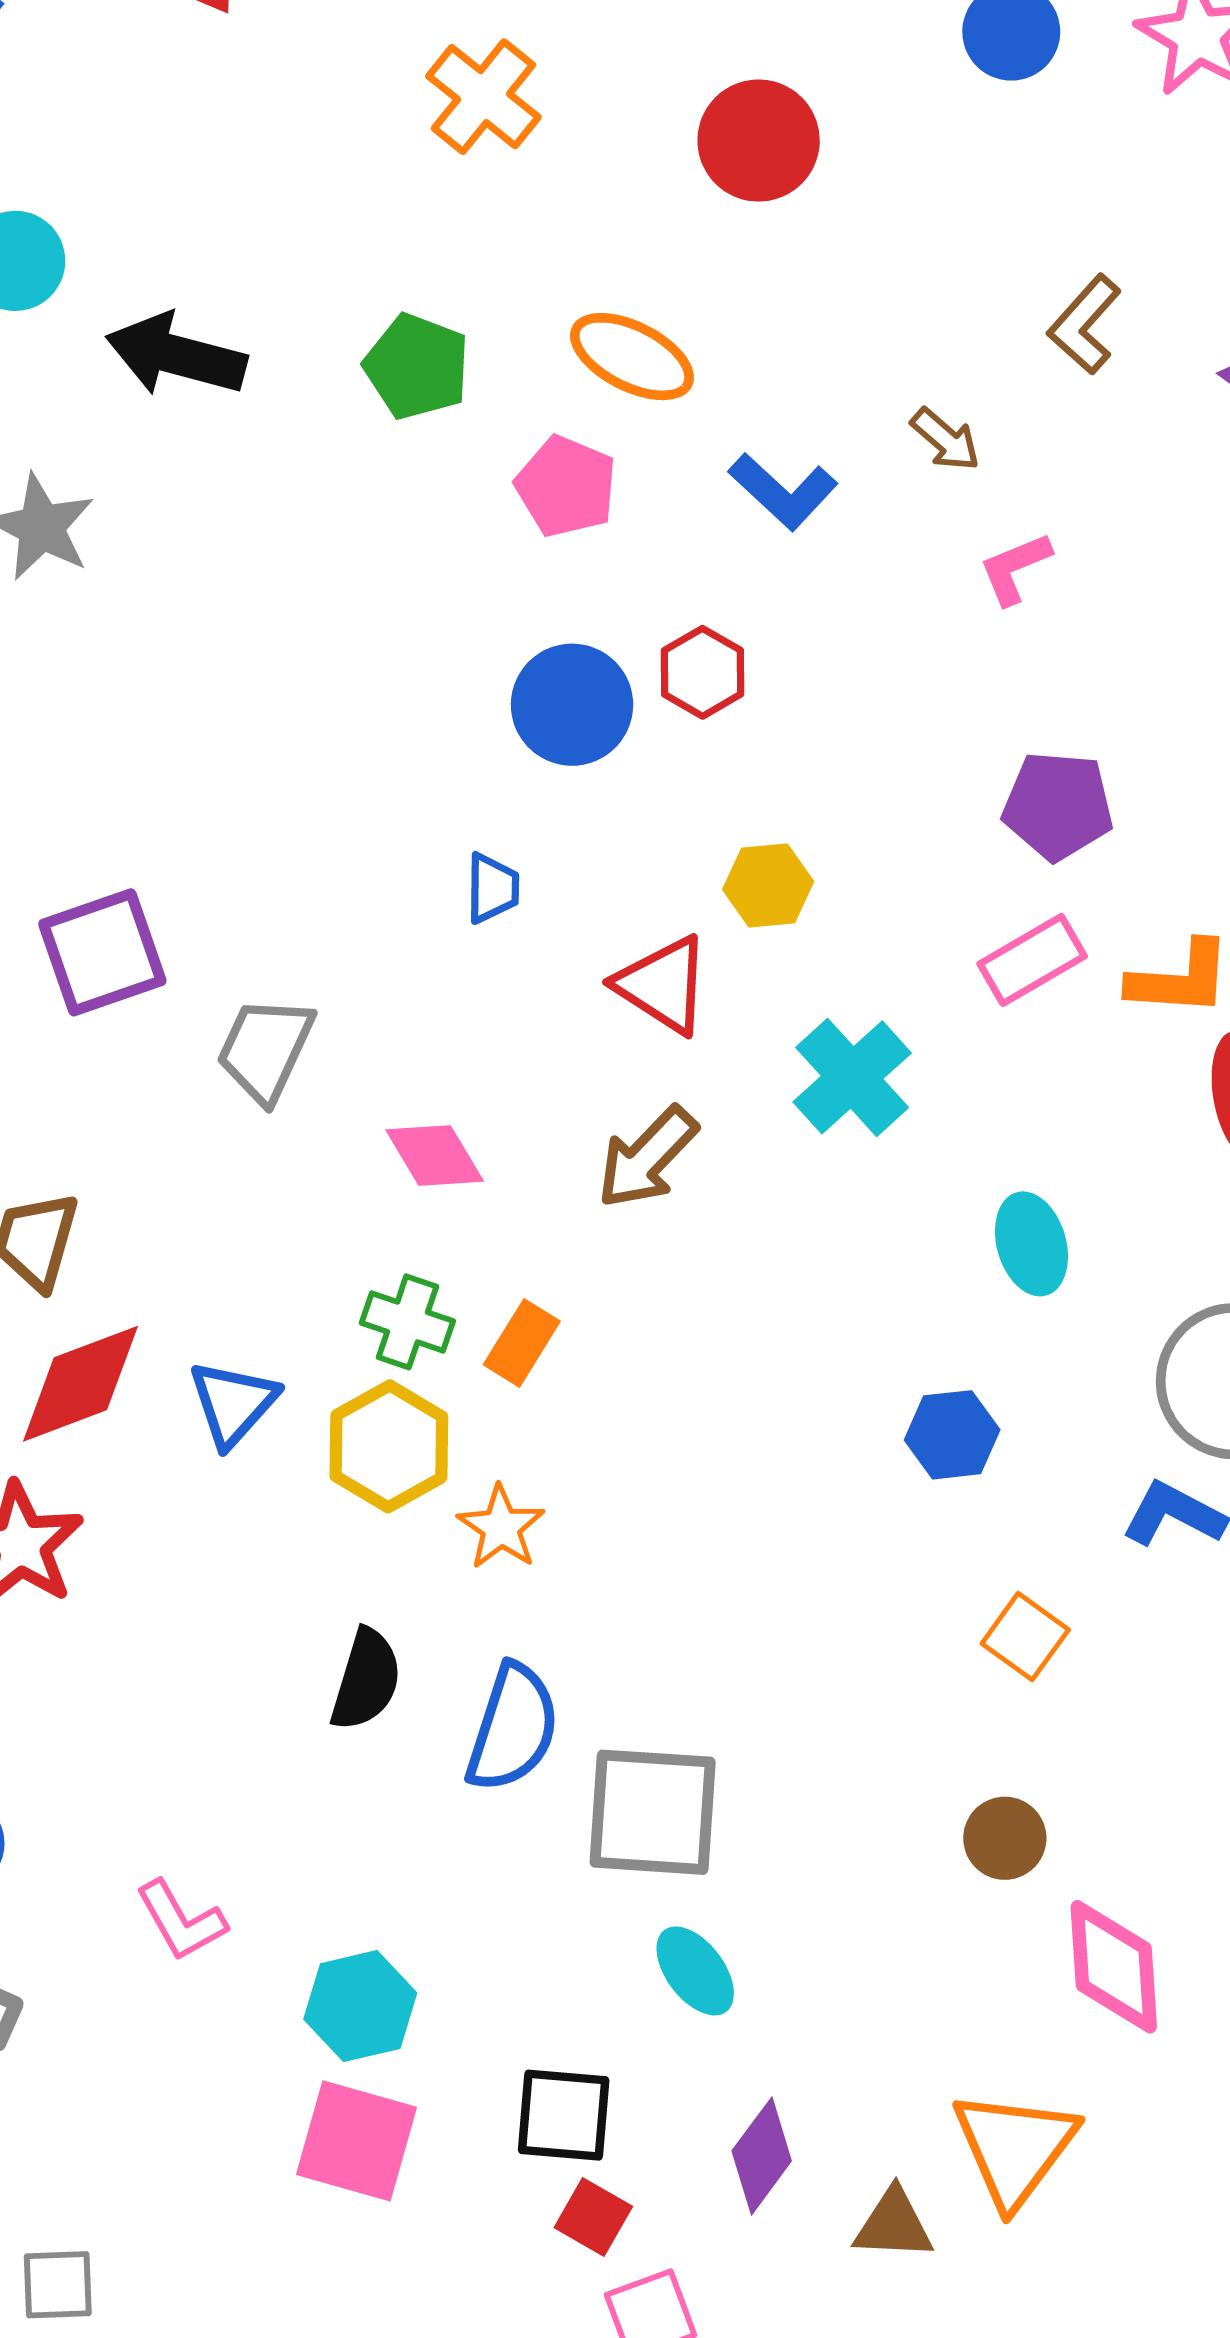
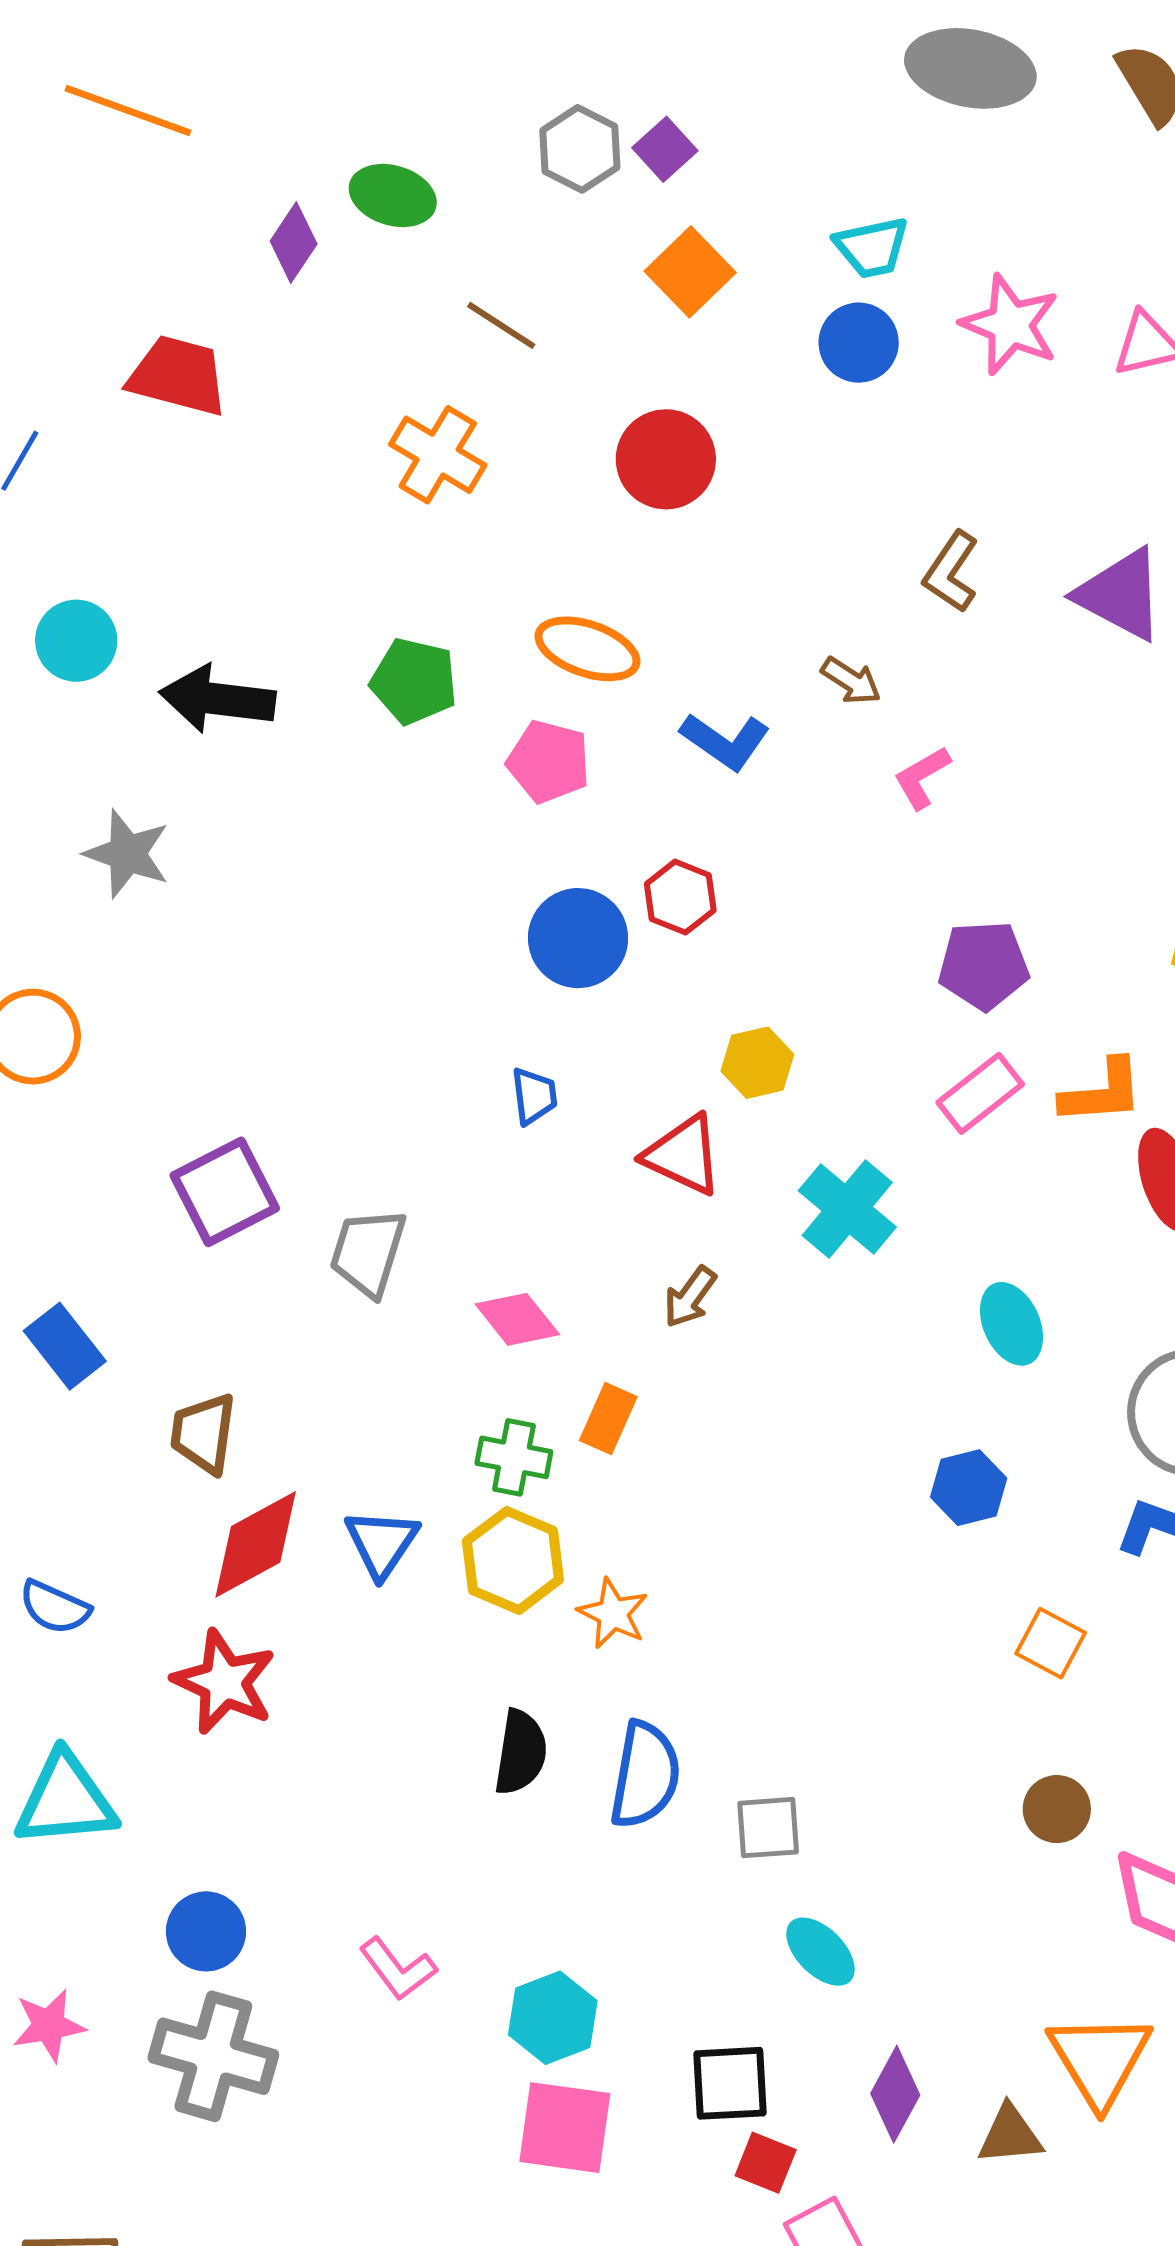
brown arrow: (647, 1157) -> (690, 1297), size x0.7
orange rectangle: (522, 1343) -> (608, 1419), moved
gray square: (653, 1812) -> (768, 1828), size x0.6

